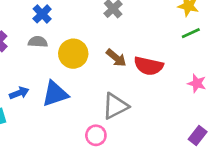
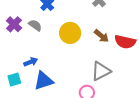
gray semicircle: (38, 42) -> (35, 25), moved, turned 32
blue triangle: (55, 94) -> (44, 81), moved

